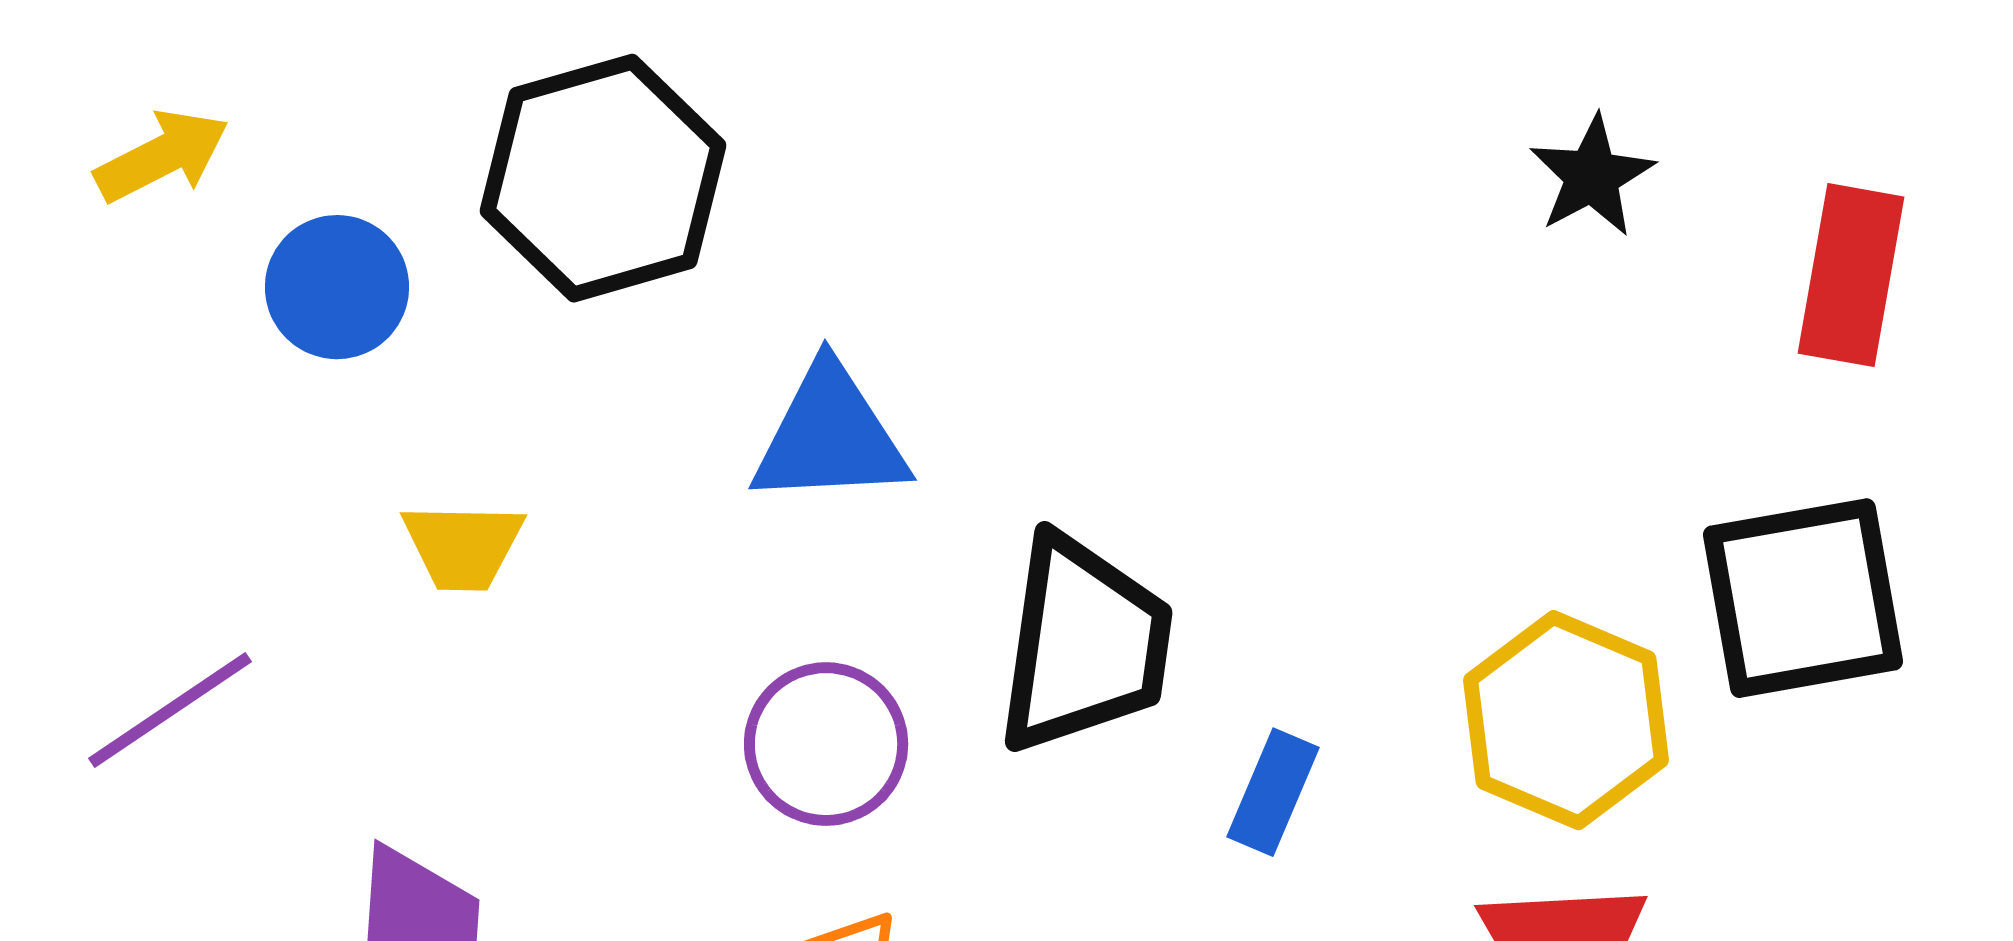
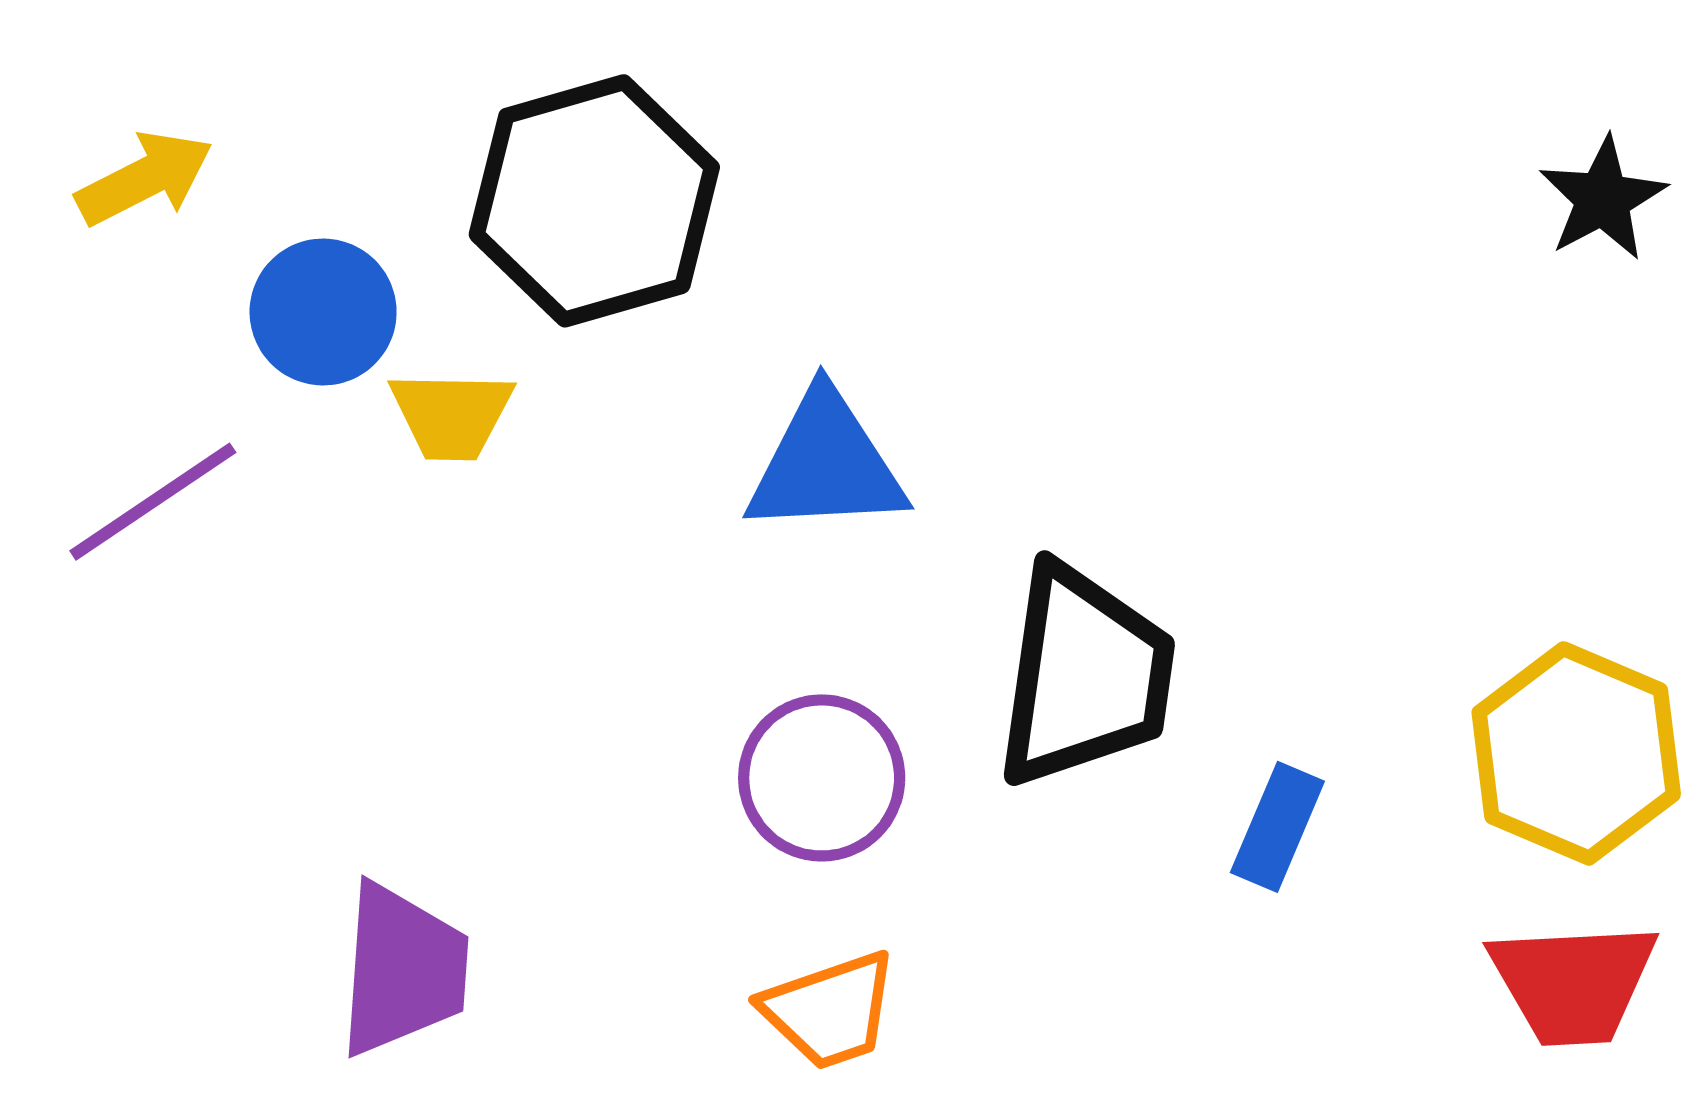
yellow trapezoid: (463, 546) -> (452, 415), moved
purple line: (170, 710) -> (153, 502), moved

